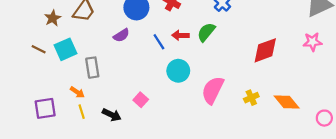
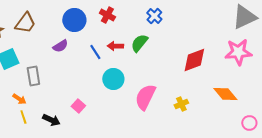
pink star: (313, 42) -> (238, 52), size x1.5
orange diamond: (287, 102) -> (225, 94), moved

